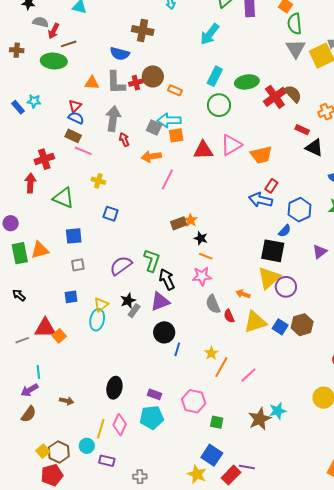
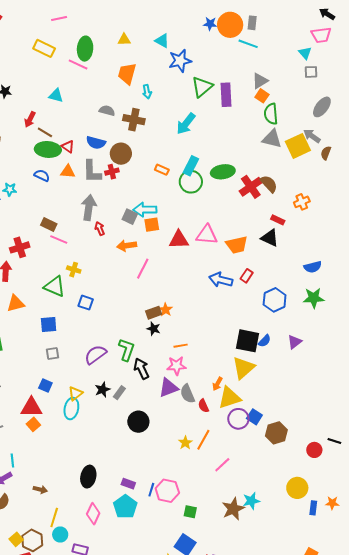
gray semicircle: (41, 22) -> (107, 111), moved
brown cross: (143, 31) -> (134, 120), moved
brown line: (69, 44) -> (45, 132), turned 49
gray triangle: (296, 49) -> (272, 139), turned -45
green ellipse: (54, 61) -> (48, 149), moved
brown circle: (153, 76) -> (121, 154), moved
orange rectangle: (175, 90) -> (162, 170), moved
green circle: (219, 105) -> (191, 182), moved
red triangle: (75, 106) -> (68, 147), moved, turned -40
blue semicircle: (76, 118) -> (42, 175), moved
pink triangle: (231, 145) -> (207, 235), turned 35
black triangle: (314, 148) -> (270, 238), moved
green triangle: (63, 198) -> (55, 286), moved
blue arrow: (260, 200) -> (221, 280), moved
blue semicircle: (285, 231) -> (265, 341), moved
black star: (201, 238) -> (154, 329), moved
orange triangle: (40, 250) -> (16, 303), moved
orange line: (206, 256) -> (181, 346), turned -32
purple circle: (286, 287) -> (238, 419), moved
orange arrow: (243, 294) -> (217, 384), turned -80
blue square: (71, 297) -> (45, 385), turned 32
purple triangle: (160, 301) -> (168, 388), moved
gray rectangle: (134, 311) -> (119, 393), moved
yellow triangle: (255, 322) -> (229, 398), moved
brown hexagon: (302, 325) -> (276, 433), moved
red triangle: (45, 328) -> (31, 407), moved
blue line: (177, 349) -> (151, 490), moved
orange line: (221, 367) -> (203, 440), moved
cyan pentagon: (152, 417) -> (125, 507), turned -30
yellow line: (101, 429) -> (54, 517), moved

